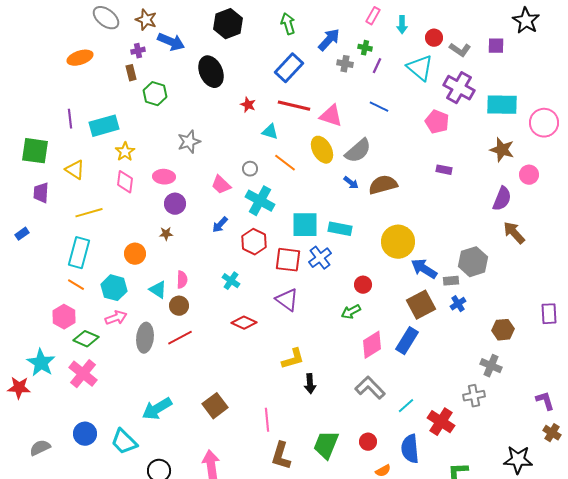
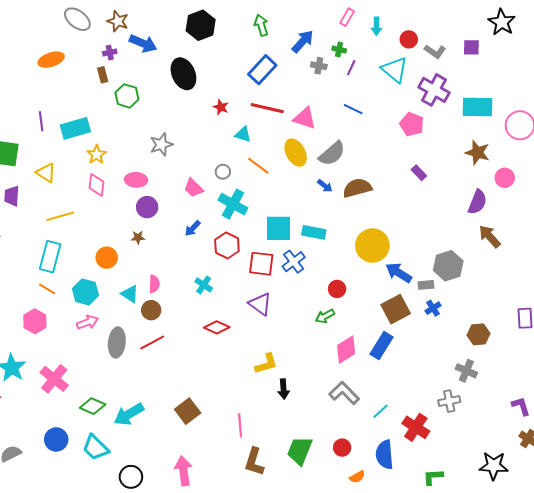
purple rectangle: (444, 170) -> (419, 173), turned 35
green diamond: (86, 339) -> (93, 406), moved

